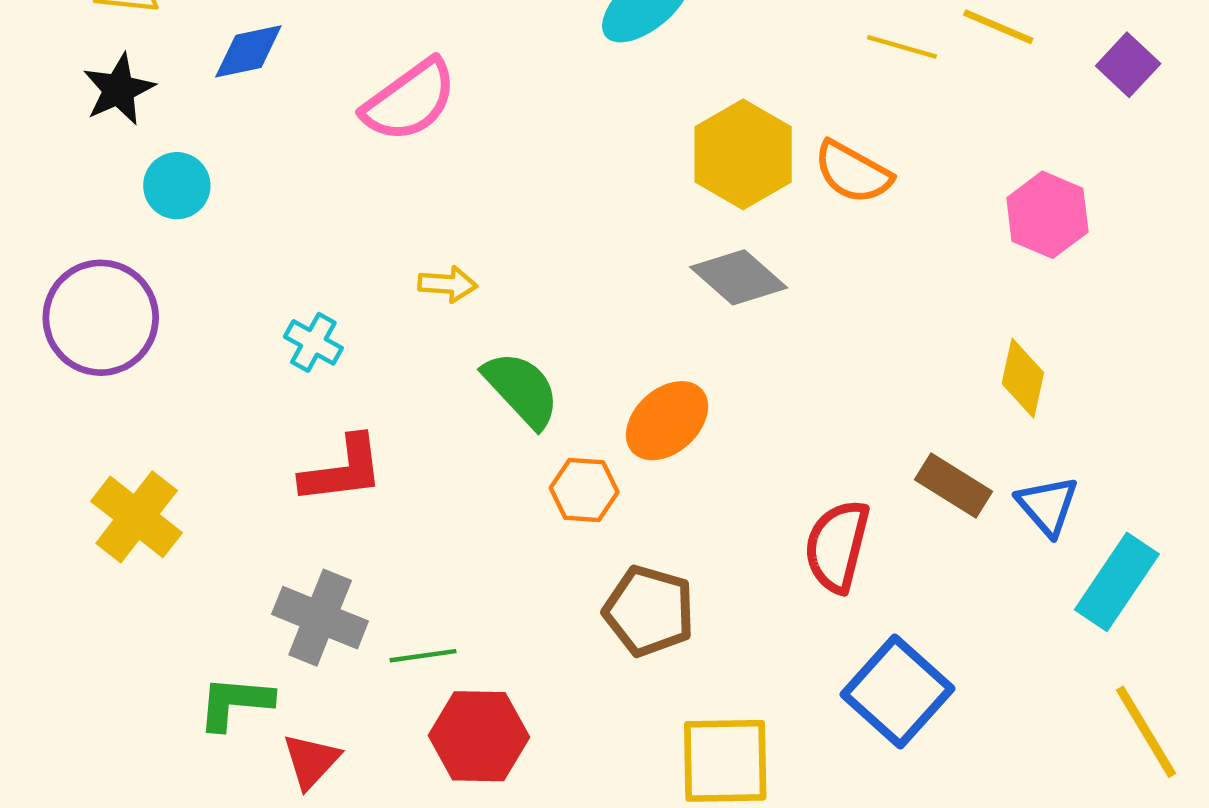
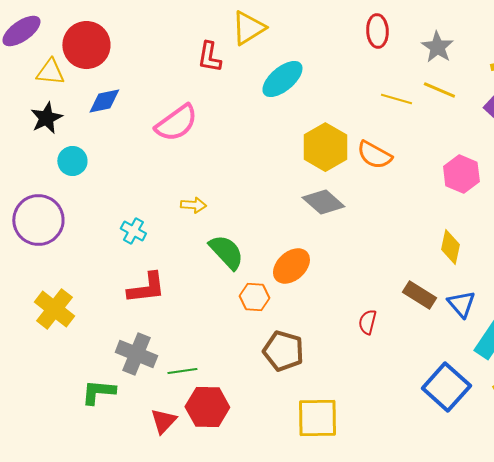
red semicircle: (837, 546) -> (367, 322), size x0.6
blue square: (898, 691) -> (446, 387), moved
red triangle: (311, 761) -> (163, 421), moved

